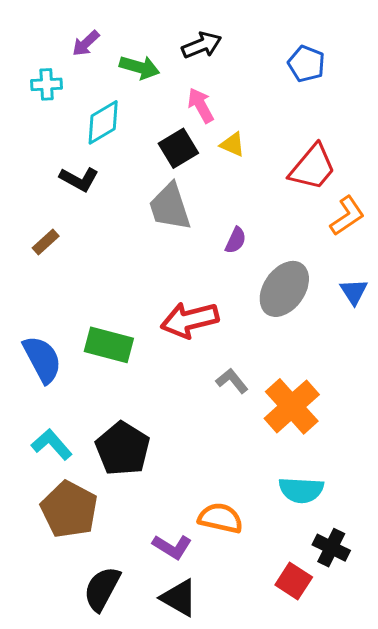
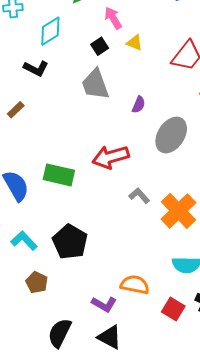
black square: (178, 148) -> (100, 46), size x0.7
brown pentagon: (69, 510) -> (37, 282), size x0.6
red square: (294, 581) -> (173, 309), moved

